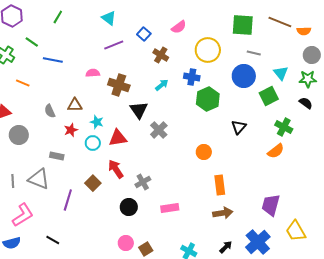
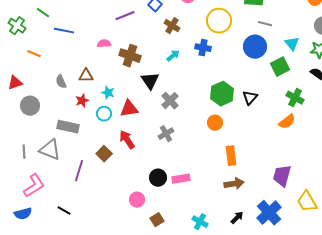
green hexagon: (208, 99) -> (222, 94), moved
gray rectangle: (57, 156) -> (68, 127), size x1.5
gray cross: (143, 182) -> (166, 134), moved
black circle: (129, 207) -> (158, 178), moved
pink circle: (126, 243) -> (137, 200), moved

